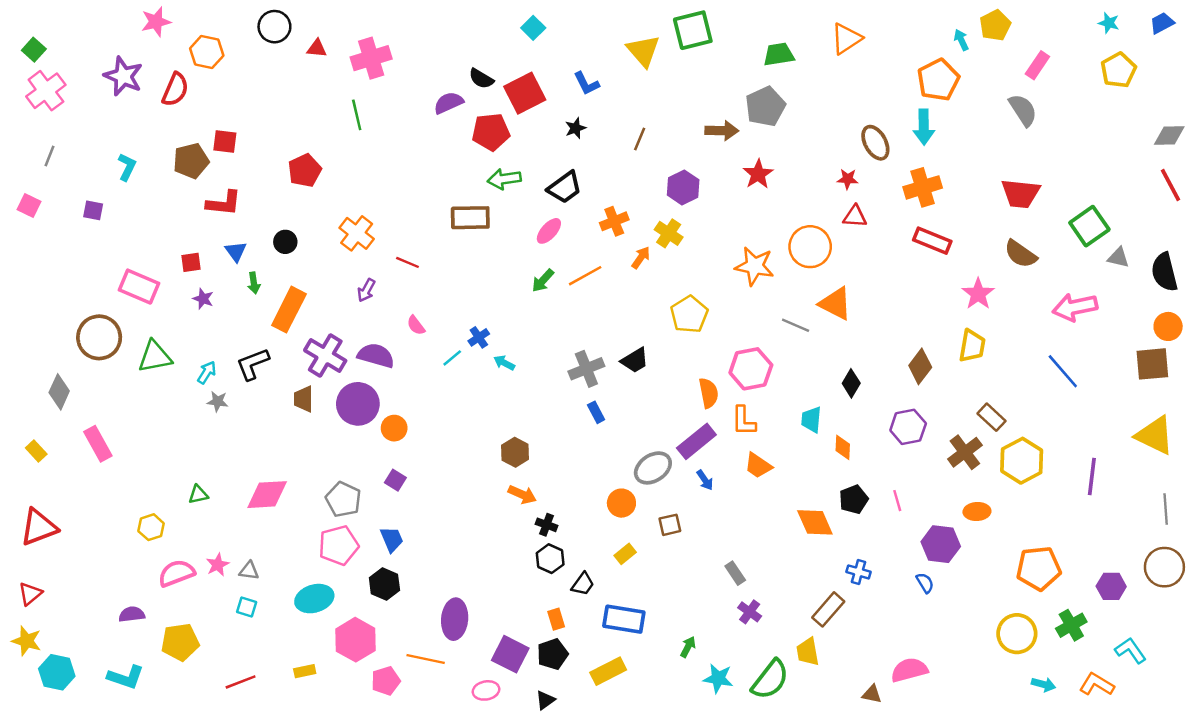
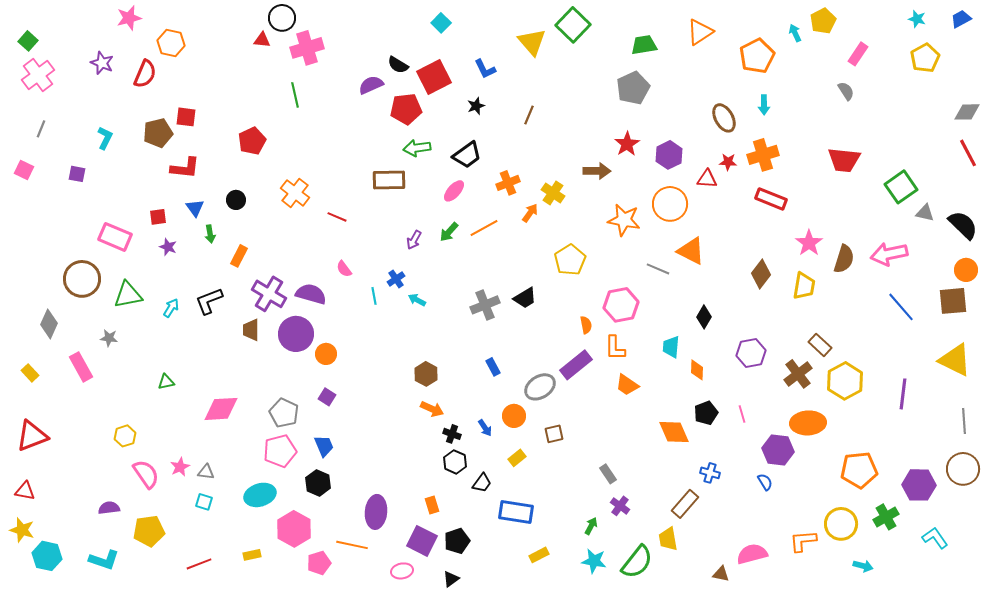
black circle: (274, 27) -> (282, 18), moved
green square: (693, 30) -> (573, 25), turned -32
purple star: (123, 76) -> (102, 63), size x0.7
orange pentagon: (938, 80) -> (757, 56), moved
gray semicircle: (1023, 110) -> (846, 91), size x0.7
cyan arrow: (924, 127) -> (764, 105), size x0.7
brown arrow: (722, 131) -> (597, 171), moved
red star: (848, 179) -> (728, 162), moved
purple hexagon: (683, 187) -> (669, 155), moved
brown semicircle: (1021, 254) -> (844, 259), moved, turned -108
black semicircle: (1164, 272) -> (963, 225), turned 148
purple arrow: (366, 290) -> (414, 240), moved
orange rectangle: (289, 310) -> (239, 256), size x0.6
cyan line: (452, 358) -> (374, 296), turned -60
brown diamond: (920, 366) -> (761, 274), moved
blue line: (1063, 371) -> (901, 307), moved
orange semicircle: (709, 393) -> (586, 325), size x0.7
gray star: (218, 401) -> (109, 338), moved
blue rectangle: (596, 412) -> (493, 367), moved
blue arrow: (705, 480) -> (485, 428), moved
green triangle: (198, 495) -> (166, 382), moved
orange ellipse: (977, 511) -> (808, 423), size x1.6
pink semicircle: (176, 573) -> (146, 474), turned 76
purple hexagon: (1111, 586) -> (919, 485), size x1.4
red triangle: (30, 594) -> (25, 491), turned 50
orange rectangle: (556, 619) -> (432, 505), moved
green arrow: (688, 647) -> (591, 526), moved
yellow rectangle: (608, 671) -> (539, 555), moved, size x0.7
orange L-shape: (1097, 684) -> (803, 541), moved, turned -36

